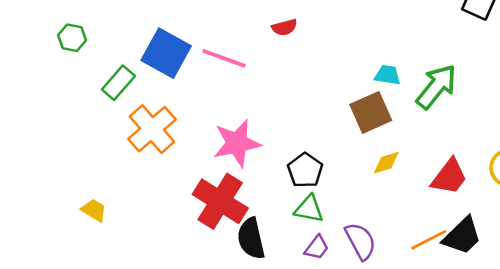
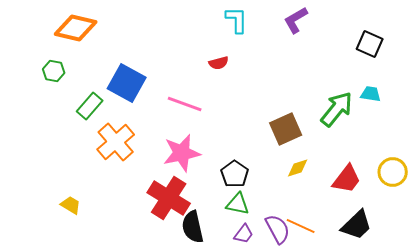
pink line: (224, 58) -> (185, 104), moved
cyan trapezoid: (388, 75) -> (371, 94), moved
orange line: (429, 240) -> (301, 226), moved, turned 52

